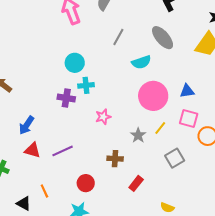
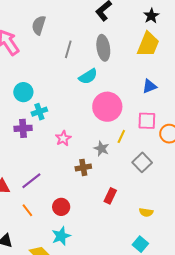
gray line: (118, 37) -> (68, 49), moved
gray ellipse: (163, 38) -> (103, 48), turned 45
blue triangle: (187, 91) -> (149, 86), moved
brown cross: (115, 159) -> (83, 167), moved
orange line: (44, 191) -> (27, 210), moved

